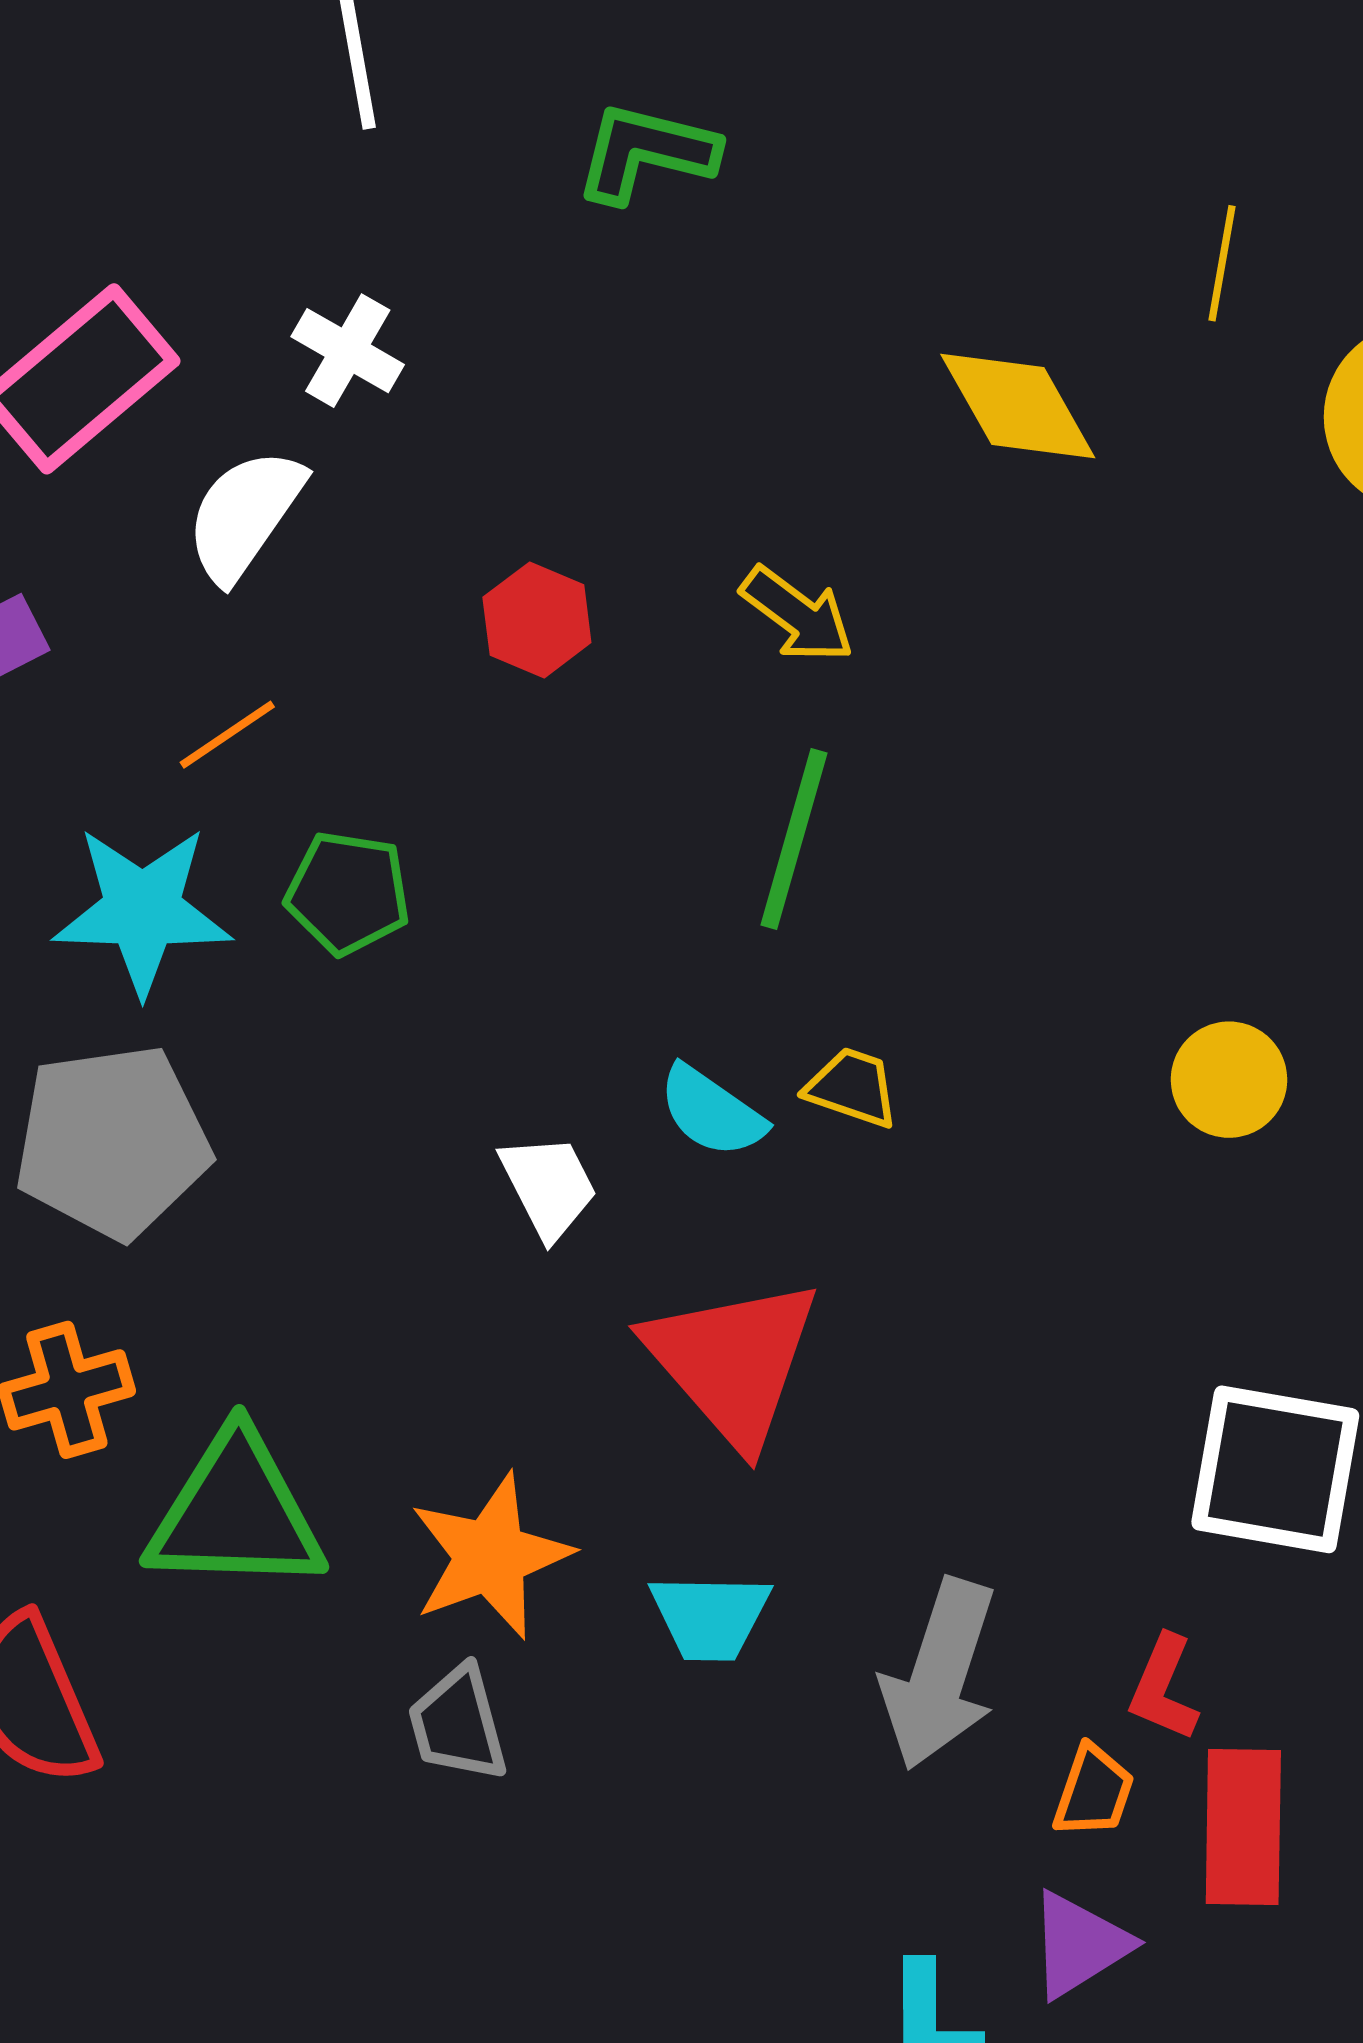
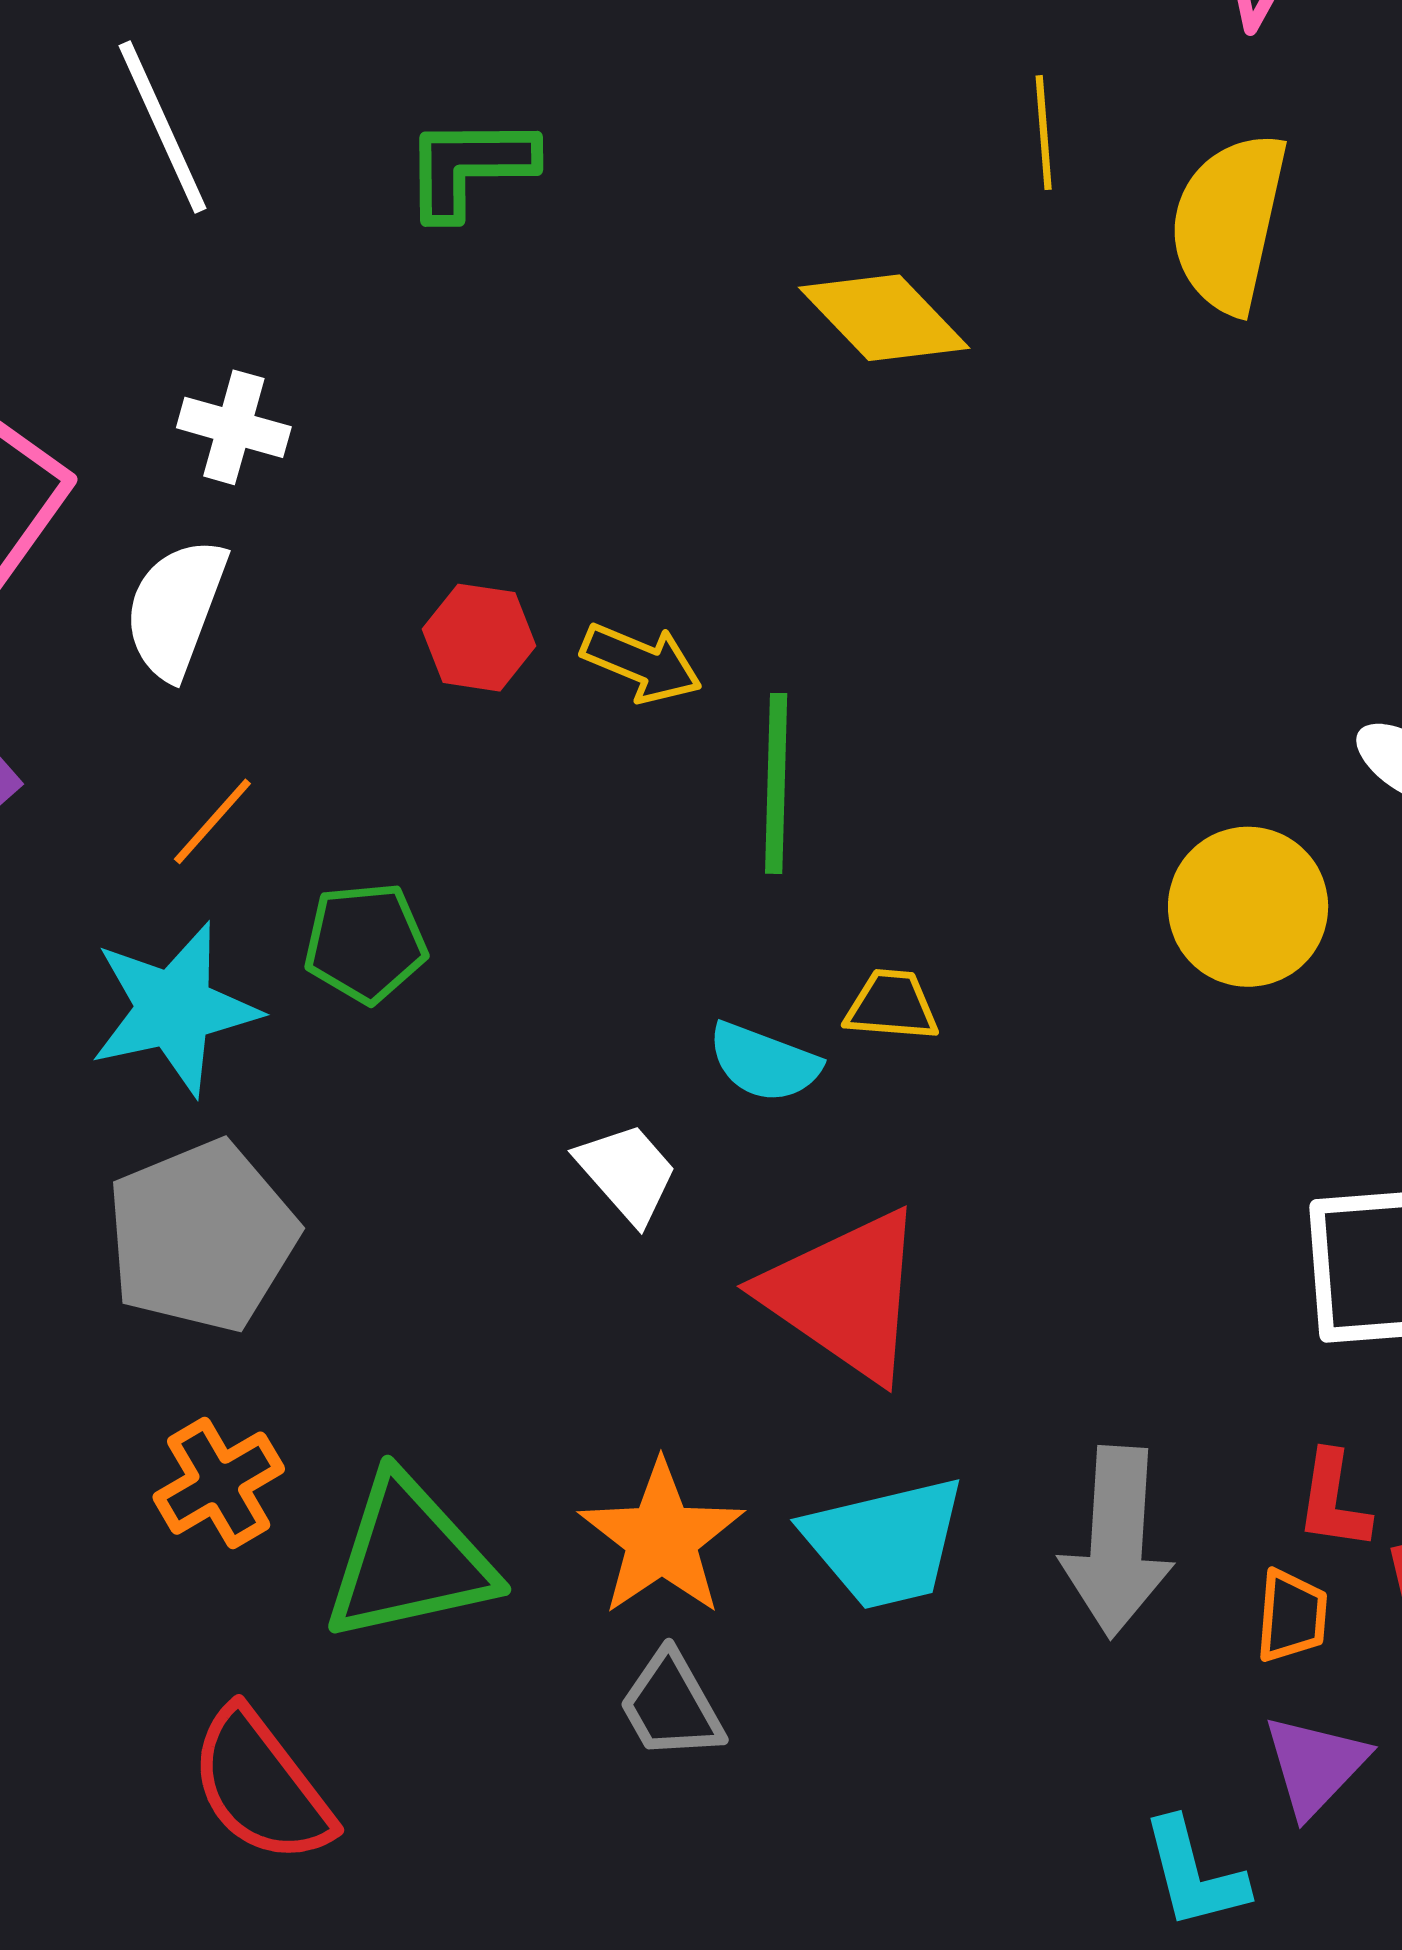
yellow arrow: (797, 615) -> (642, 663), moved
yellow circle: (1229, 1080) -> (1248, 907), size x1.4
cyan trapezoid: (710, 1617) -> (885, 1543), size x1.4

